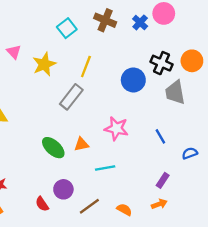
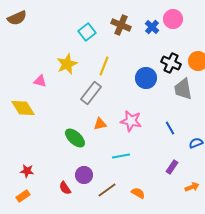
pink triangle: (14, 52) -> (40, 81), moved, turned -32
orange triangle: (81, 144) -> (100, 124), moved
orange arrow: (159, 204) -> (192, 187), moved

